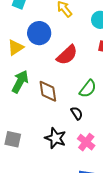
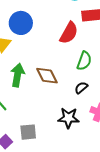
red semicircle: (67, 55) -> (69, 33), moved
black semicircle: (77, 113) -> (81, 88), turned -80

